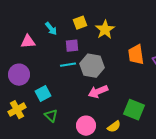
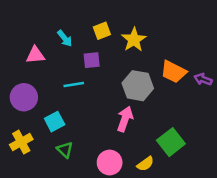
orange trapezoid: (136, 55) -> (174, 72), turned -55
cyan line: (68, 65) -> (74, 84), moved
gray hexagon: (92, 66) -> (138, 86), moved
pink arrow: (98, 92) -> (125, 119), turned 132
green square: (134, 110) -> (171, 142), turned 30

